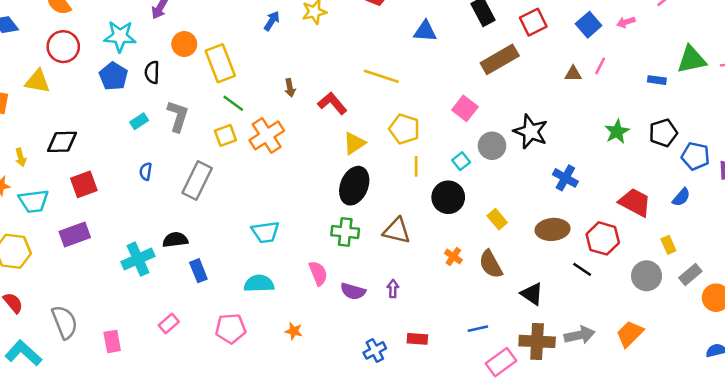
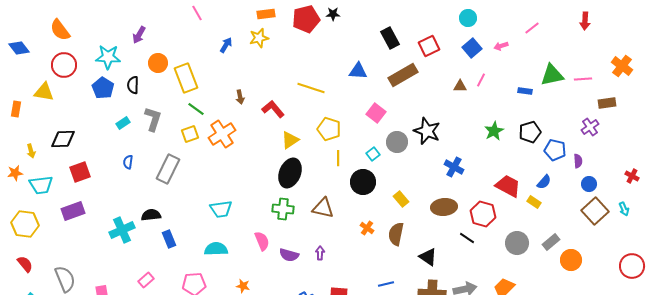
blue triangle: (425, 31) -> (358, 71), moved
yellow rectangle: (668, 245) -> (534, 202), moved, turned -32
brown semicircle: (491, 264) -> (396, 234), turned 40

